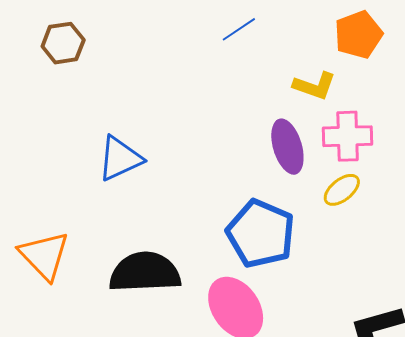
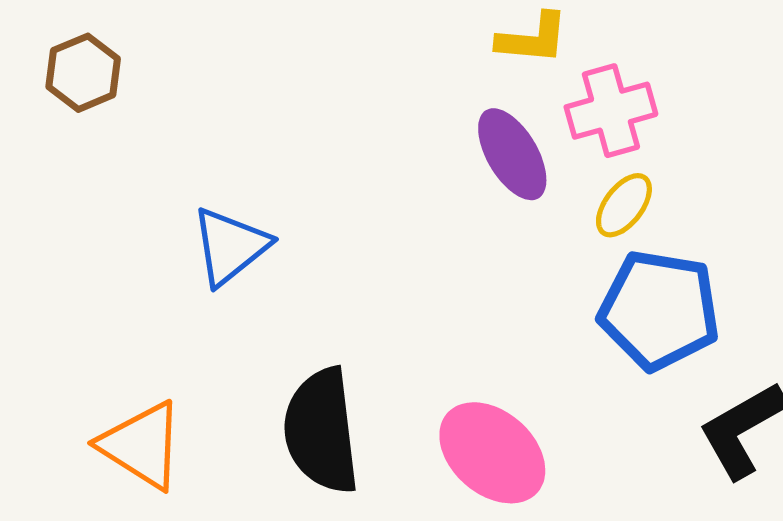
blue pentagon: (261, 234) -> (659, 310), moved
black semicircle: (145, 272) -> (321, 431), turned -80

